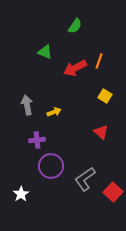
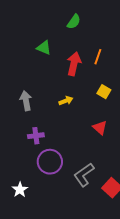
red arrow: (75, 68) -> (74, 64), turned 130
yellow arrow: (54, 112) -> (66, 101), moved

